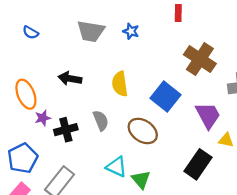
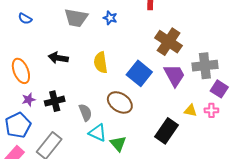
purple trapezoid: (208, 115) -> (174, 75), moved
purple star: (43, 118) -> (29, 100), moved
gray semicircle: (101, 120) -> (85, 112), moved

